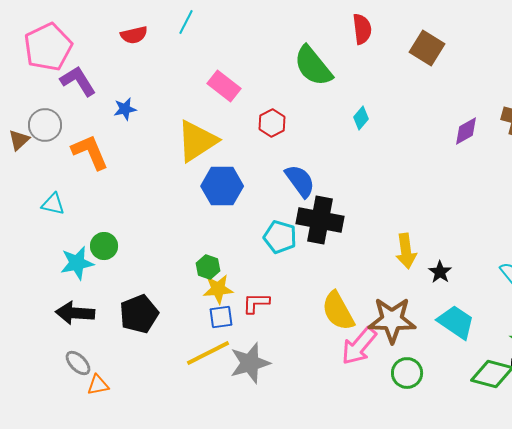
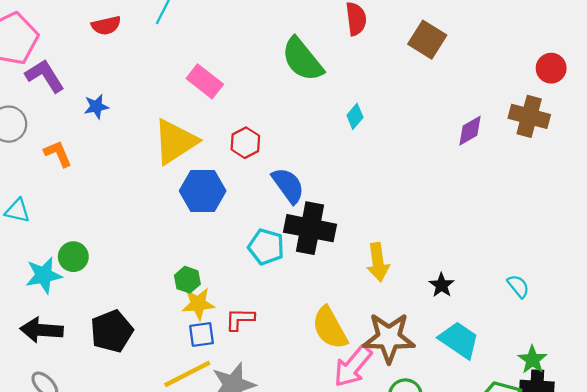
red hexagon: (272, 123) -> (245, 143), moved
orange L-shape: (90, 152) -> (58, 154), size x0.7
yellow arrow: (406, 251) -> (378, 262), moved

